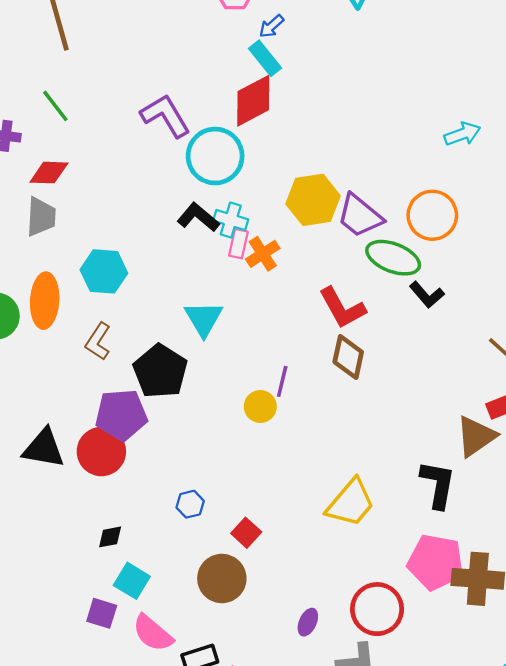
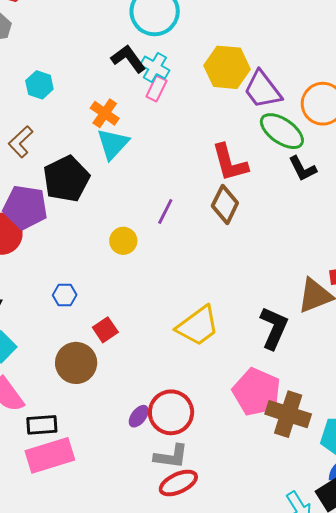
orange cross: (263, 254) -> (105, 113), moved, turned -36
cyan hexagon: (104, 271) -> (39, 85), size x0.7
yellow circle: (260, 407) -> (123, 241), moved
red circle: (377, 609) -> (171, 412), moved

